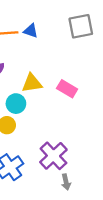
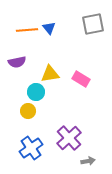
blue triangle: (31, 31) -> (49, 28), turned 32
gray arrow: (66, 182) -> (88, 161), moved, turned -88

